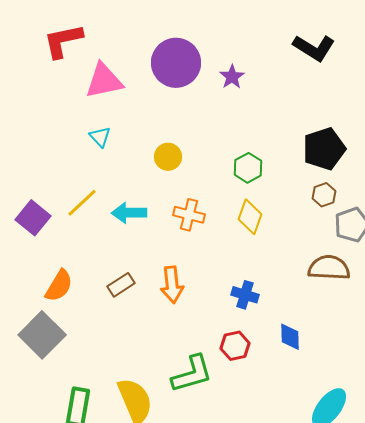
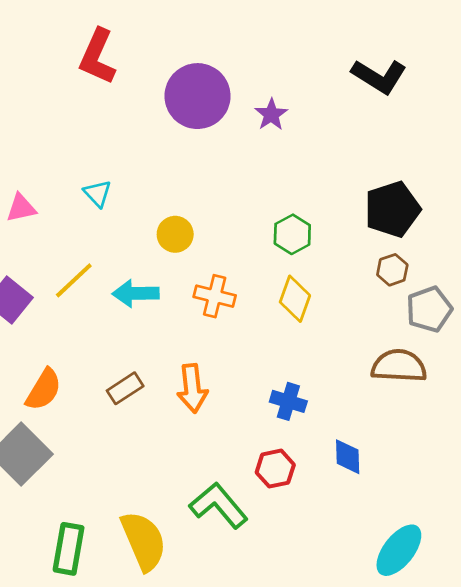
red L-shape: (63, 41) -> (97, 57), moved, turned -54
pink triangle: (104, 81) -> (21, 208), moved, size x0.6
yellow circle: (168, 157) -> (175, 234), moved
green L-shape: (192, 374) -> (219, 505), turned -114

